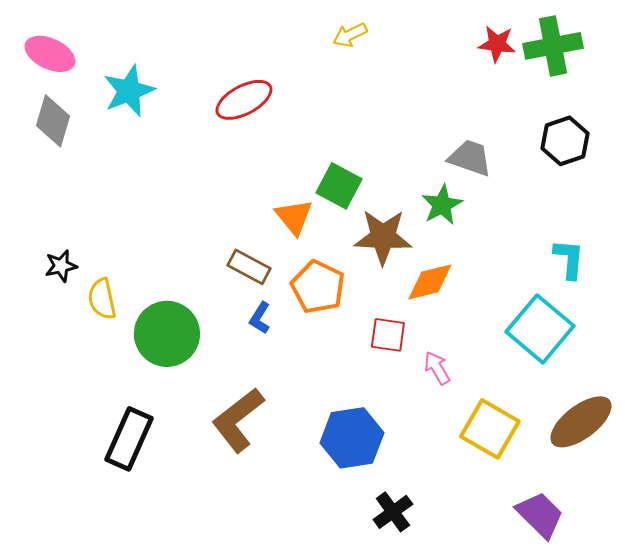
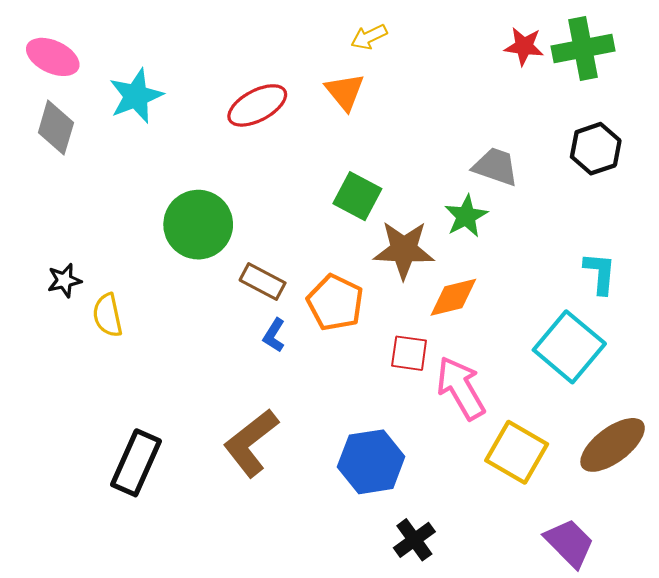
orange triangle: (294, 217) -> (345, 92), moved
green circle: (167, 334) -> (198, 225), moved
pink arrow: (437, 368) -> (461, 388), size x1.8

